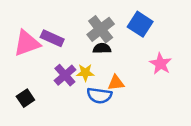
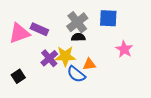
blue square: (140, 24) -> (108, 18), turned -30
yellow star: (85, 73) -> (65, 56), size x1.5
blue semicircle: (99, 96) -> (76, 74), turned 30

